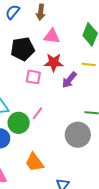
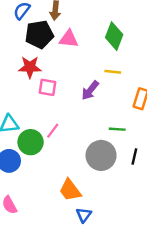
black pentagon: (23, 49) -> (39, 34), moved
red star: (54, 62) -> (30, 67), moved
orange trapezoid: (34, 162) -> (70, 190), moved

